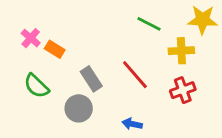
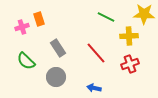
pink cross: (31, 38) -> (22, 27), turned 32
orange rectangle: (55, 49) -> (39, 19), moved, turned 40
gray rectangle: (91, 79) -> (58, 48), moved

